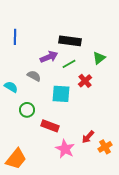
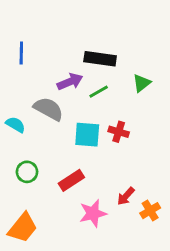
gray semicircle: (34, 76) -> (48, 109), size x1.5
red cross: (85, 81) -> (119, 132), moved, turned -32
green circle: (27, 110) -> (27, 172), moved
red rectangle: (50, 126) -> (71, 180), turned -54
pink star: (65, 149) -> (93, 213), turned 30

